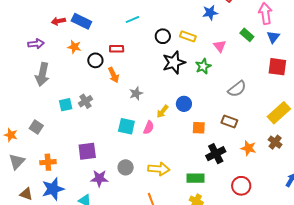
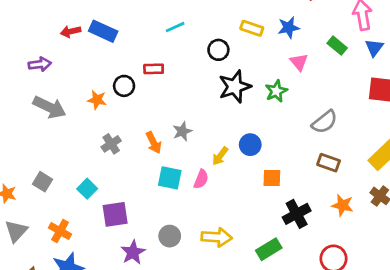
blue star: (210, 13) -> (289, 28), moved
yellow rectangle: (188, 36) -> (252, 28), moved
orange star: (74, 47) -> (97, 100), moved
gray arrow: (42, 74) -> (50, 107), turned -75
orange arrow: (114, 75) -> (154, 143), moved
cyan square: (66, 105) -> (87, 189), moved, turned -32
brown rectangle: (229, 121) -> (329, 163), moved
orange cross: (48, 162) -> (60, 231), turned 35
purple star: (99, 178) -> (133, 252), turned -30
green rectangle: (196, 178) -> (269, 249), turned -30

